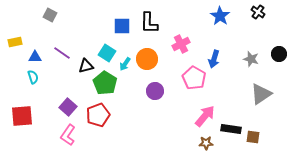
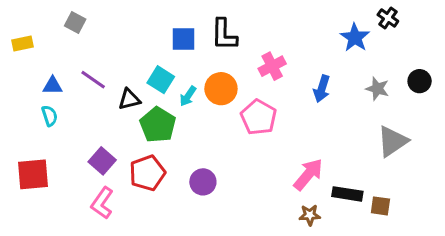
blue star: (220, 16) -> (355, 38), moved
yellow rectangle: (15, 42) -> (22, 44), moved
pink pentagon: (194, 78) -> (259, 117), moved
purple circle: (155, 91) -> (203, 182), moved

